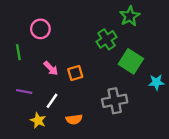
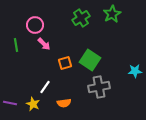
green cross: (107, 39) -> (81, 18), moved
green square: (131, 61) -> (90, 60), moved
pink arrow: (51, 68) -> (44, 44), moved
purple line: (24, 92) -> (10, 103), moved

